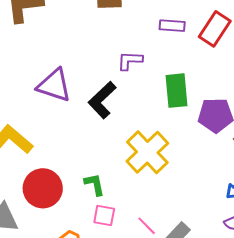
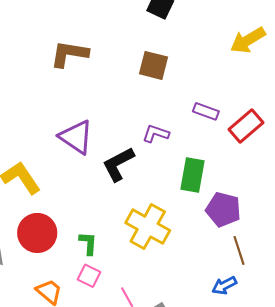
yellow cross: (147, 152) -> (148, 227), turned -33

